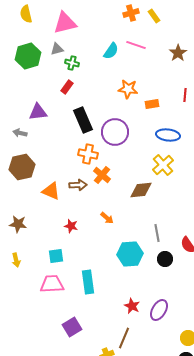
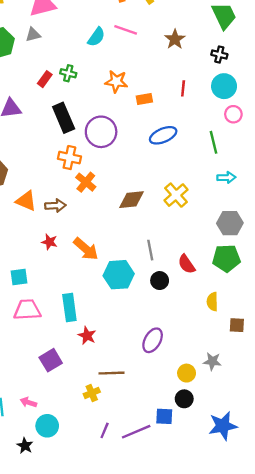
green cross: (72, 63) -> (68, 73), moved
blue ellipse: (168, 135) -> (163, 135), turned -30
yellow cross: (163, 165) -> (176, 195), moved
brown arrow: (78, 185) -> (55, 206), moved
orange arrow: (107, 218) -> (86, 249), moved, size x1.6
cyan square: (56, 256) -> (19, 277), moved
red star: (132, 306) -> (87, 336), moved
brown line: (124, 338) -> (112, 373), turned 65

